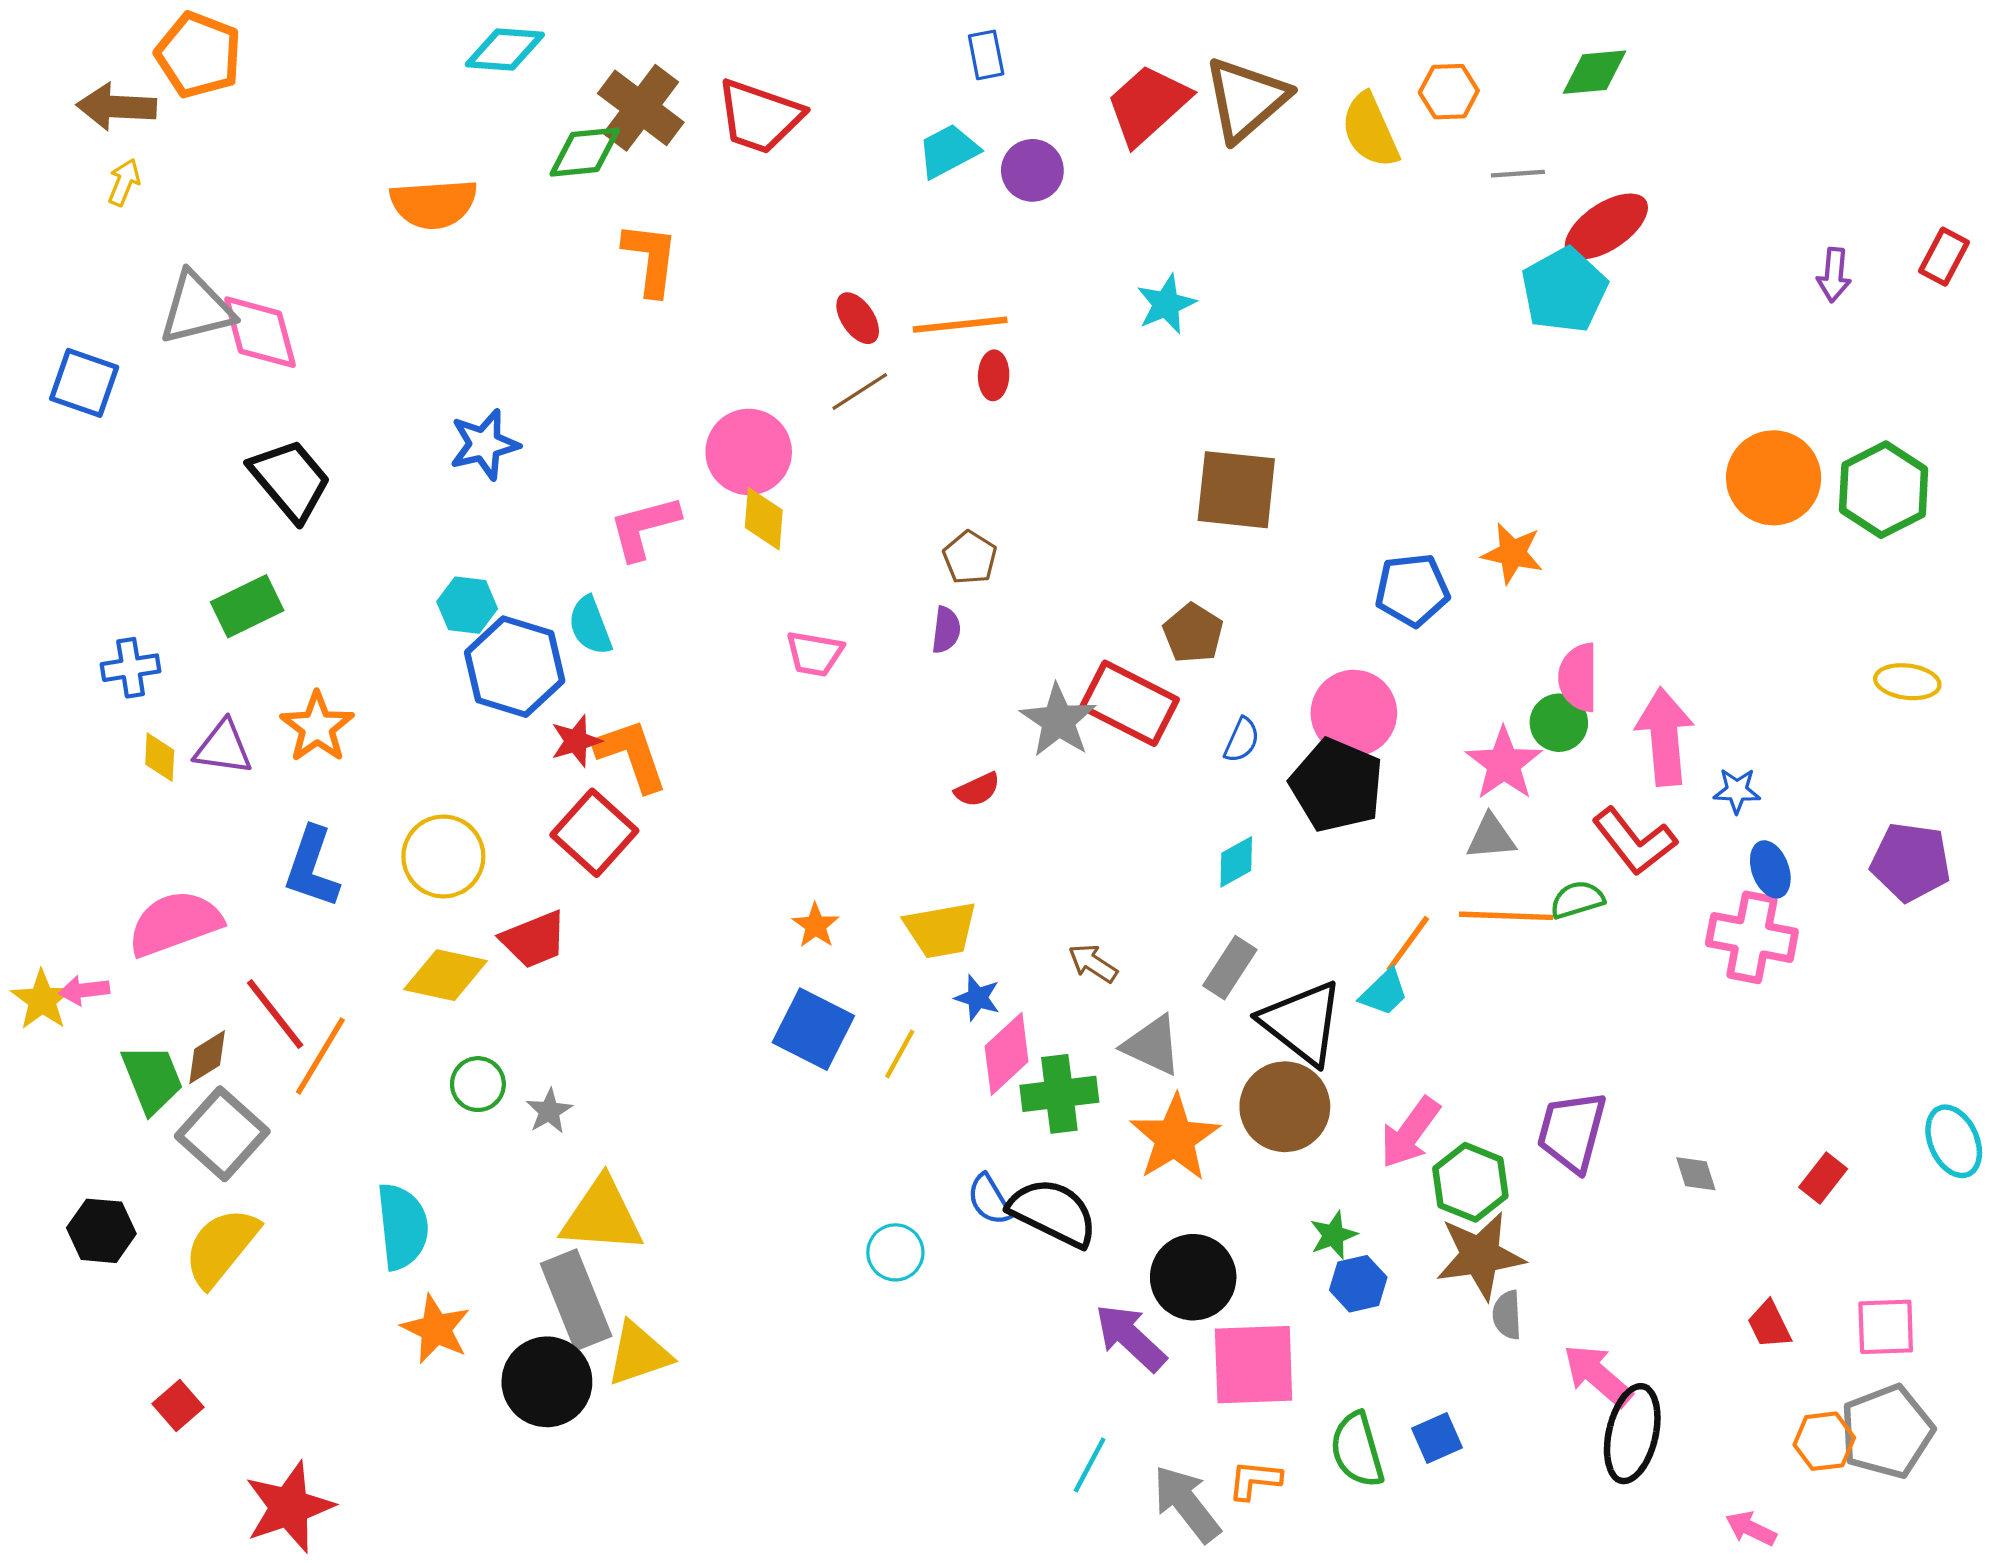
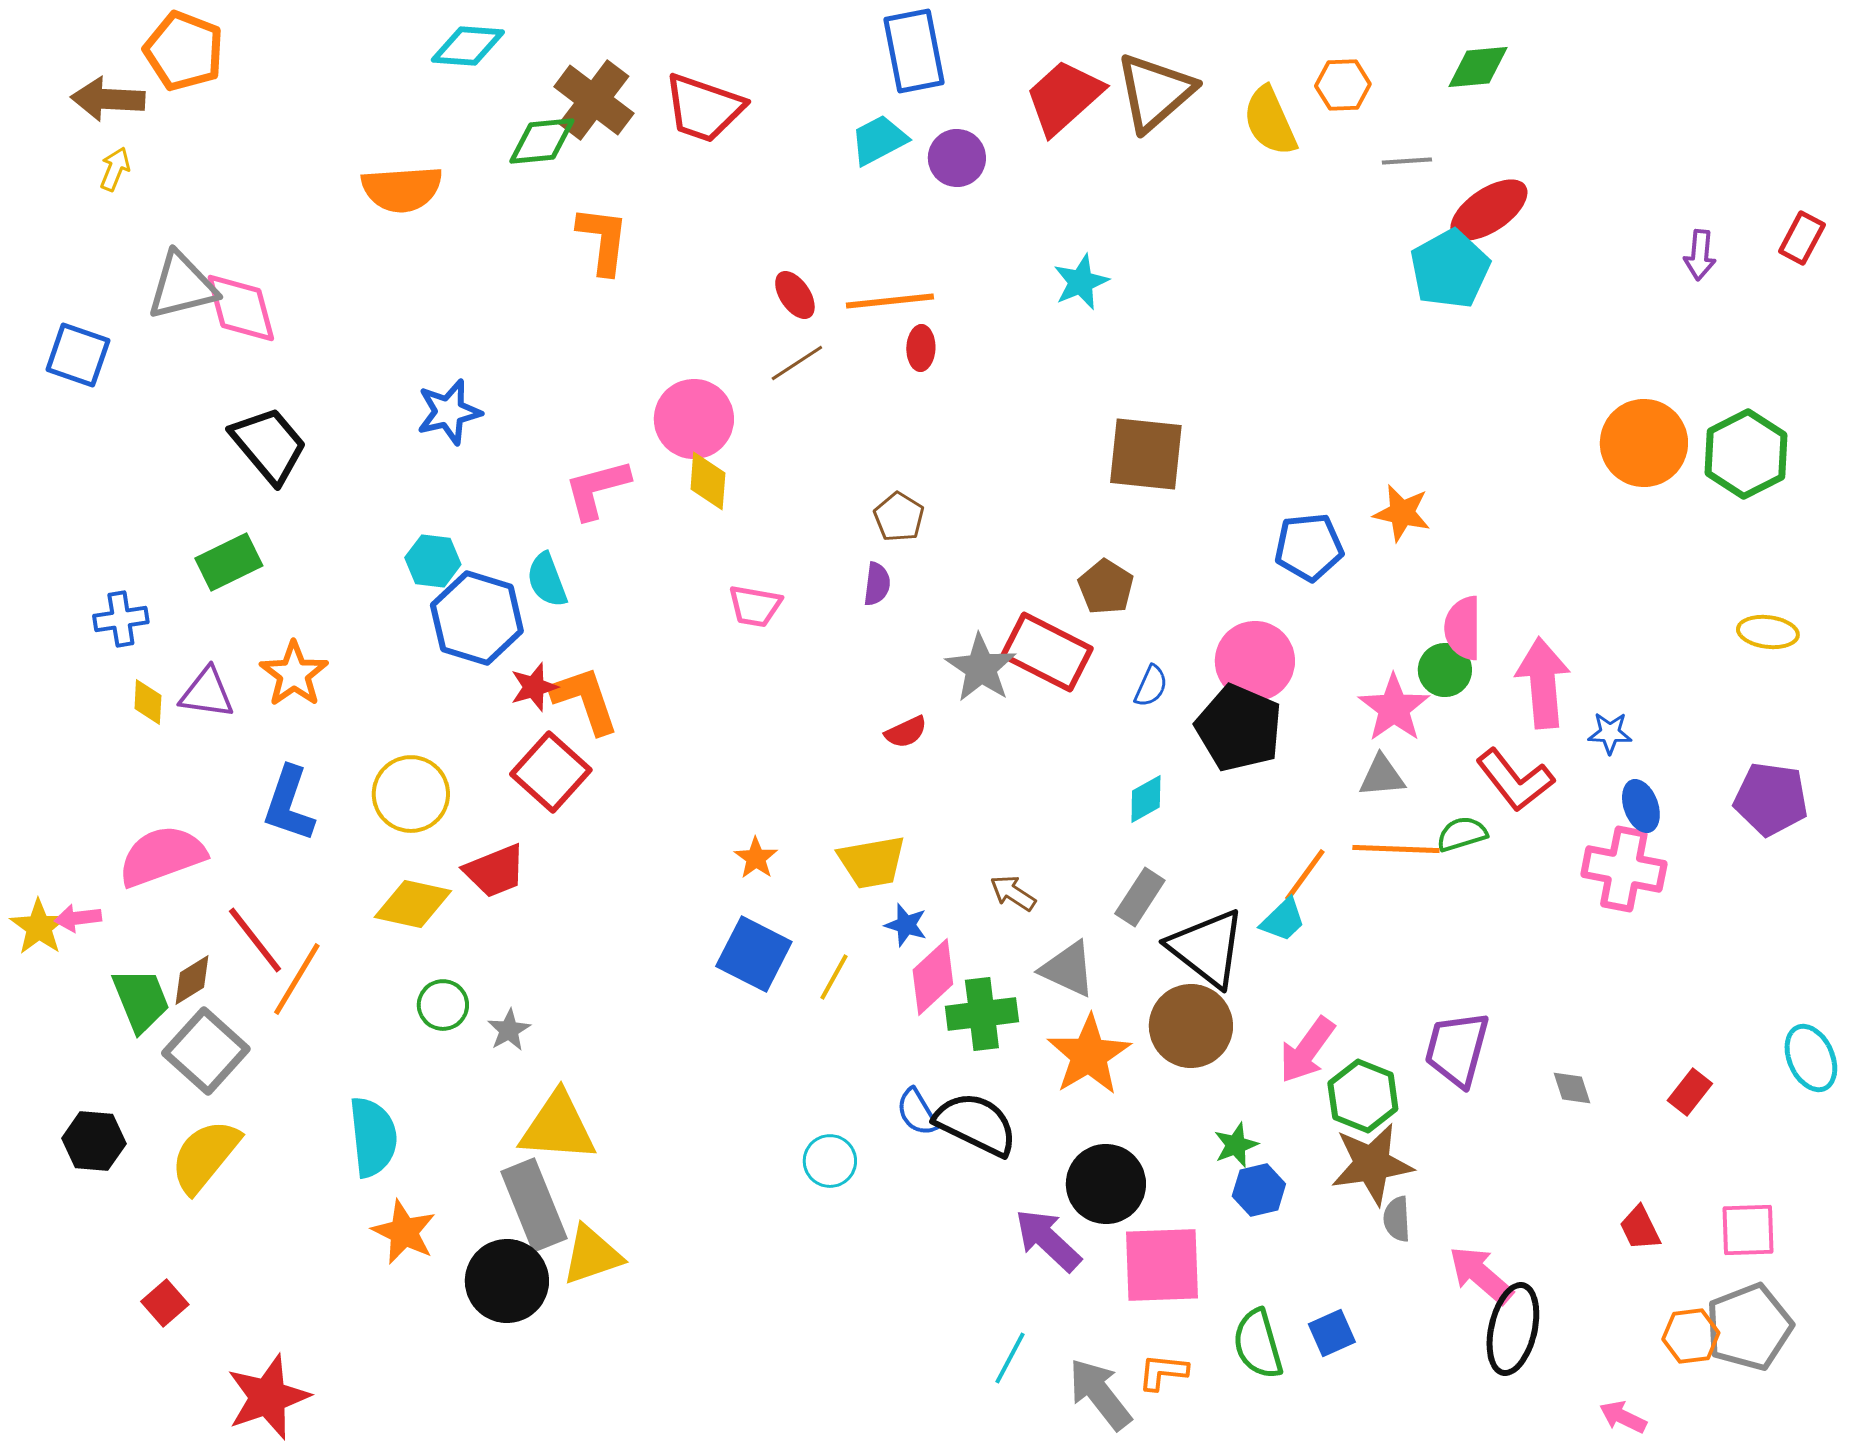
blue rectangle: (986, 55) -> (914, 51), size x1.8

